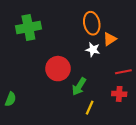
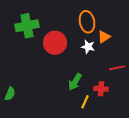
red circle: (58, 69) -> (55, 43), moved
red cross: (119, 94) -> (101, 89), moved

